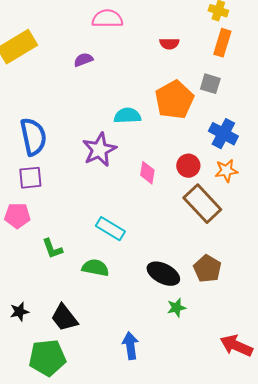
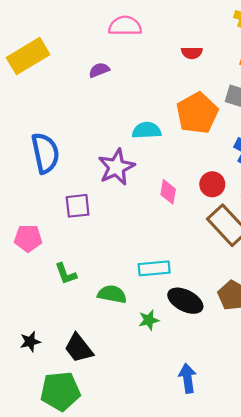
purple square: (30, 178) -> (78, 206), moved
cyan rectangle: (110, 229) -> (154, 268), moved, turned -36
green star: (176, 308) -> (149, 320), moved
blue arrow: (130, 346) -> (188, 378), moved

